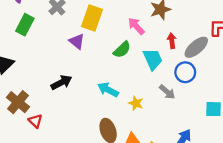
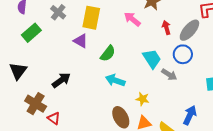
green rectangle: (25, 25) -> (31, 33), turned 30
green semicircle: (122, 50) -> (108, 53), moved
cyan trapezoid: (153, 59) -> (152, 59), moved
black arrow: (61, 82) -> (61, 80), moved
yellow star: (136, 103) -> (143, 99), moved

